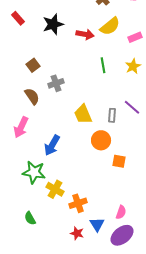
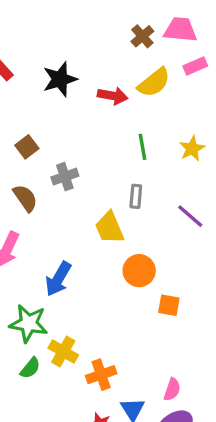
pink rectangle: (135, 37) -> (195, 66), moved
gray rectangle: (112, 115) -> (136, 196), moved
green semicircle: (30, 218) -> (30, 368), moved, turned -112

